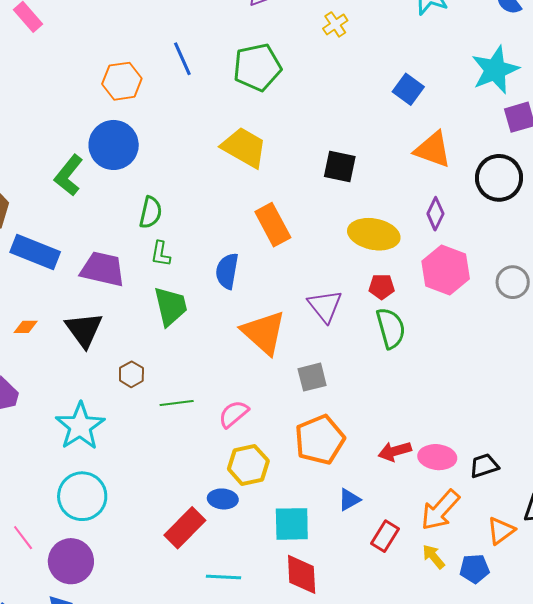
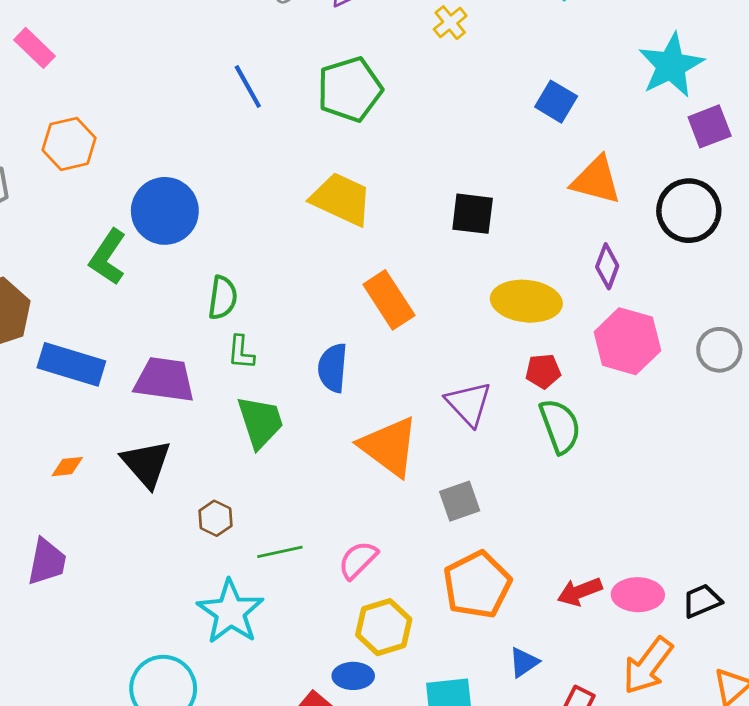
orange hexagon: (122, 81) -> (69, 144), moved
cyan star: (80, 426) -> (230, 612), moved

